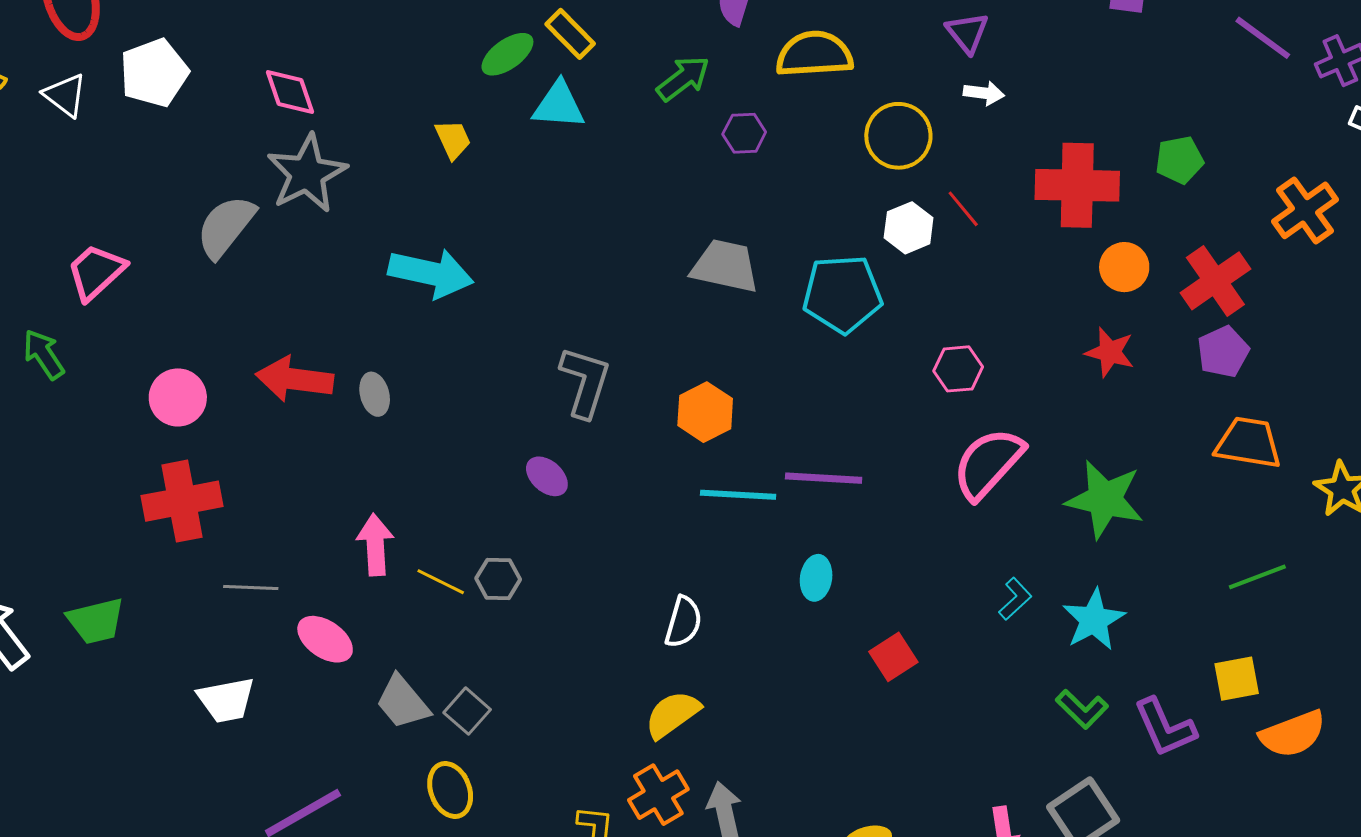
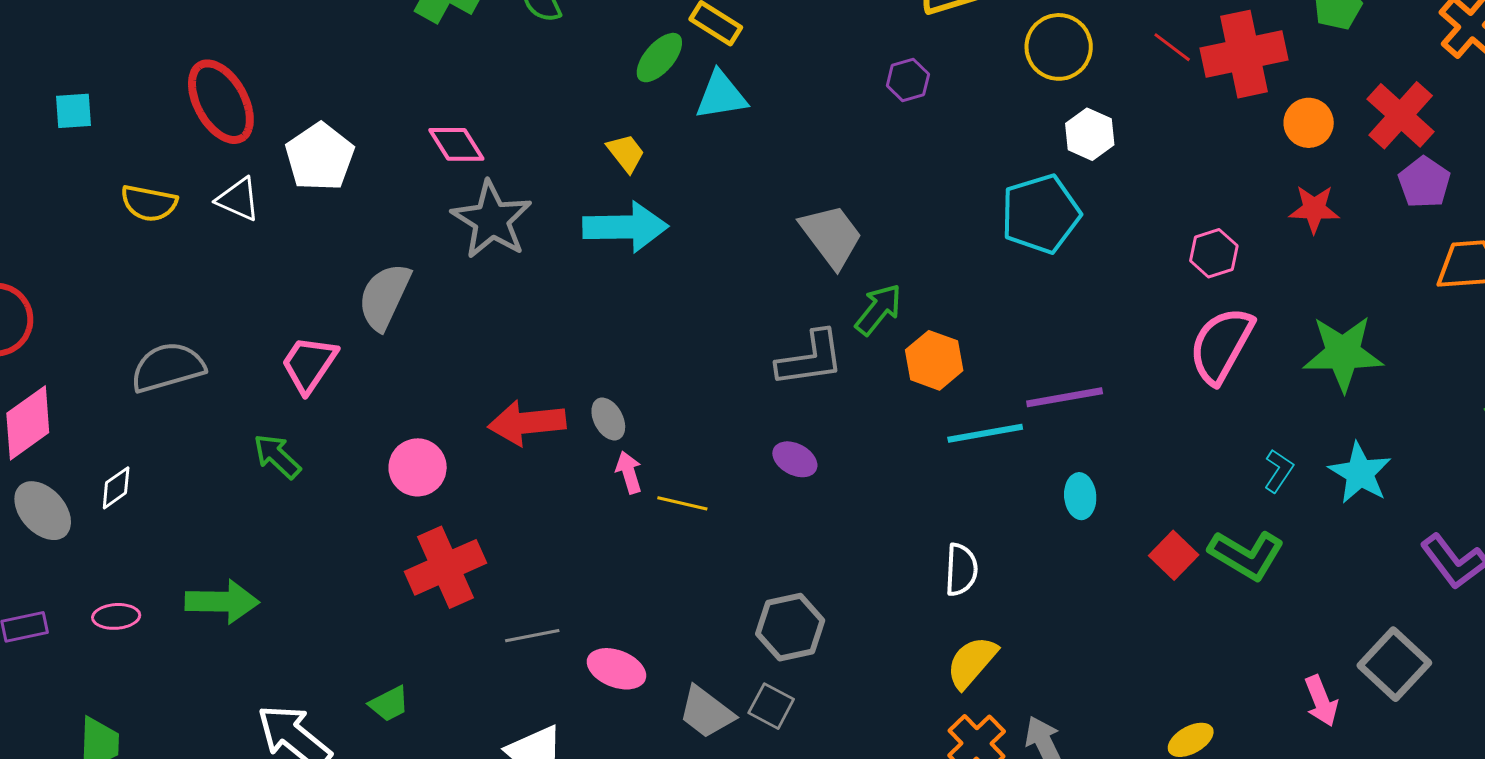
green arrow: (683, 78) -> (878, 309), moved
red line: (963, 209) -> (1172, 47), moved
gray semicircle: (226, 227) -> (384, 297), moved
gray trapezoid: (725, 266) -> (831, 236), moved, turned 54
cyan arrow: (431, 273) -> (625, 227), moved
pink hexagon: (958, 369) -> (1214, 253), moved
gray L-shape: (585, 382) -> (810, 359), turned 78
pink arrow: (375, 545) -> (629, 472), moved, size x0.7
gray hexagon: (498, 579) -> (790, 627), moved, size x1.5
yellow line: (441, 582) -> (682, 503), moved
green trapezoid: (96, 621) -> (389, 704), size x0.7
green L-shape: (1082, 709) -> (1246, 555), moved, size x1.4

